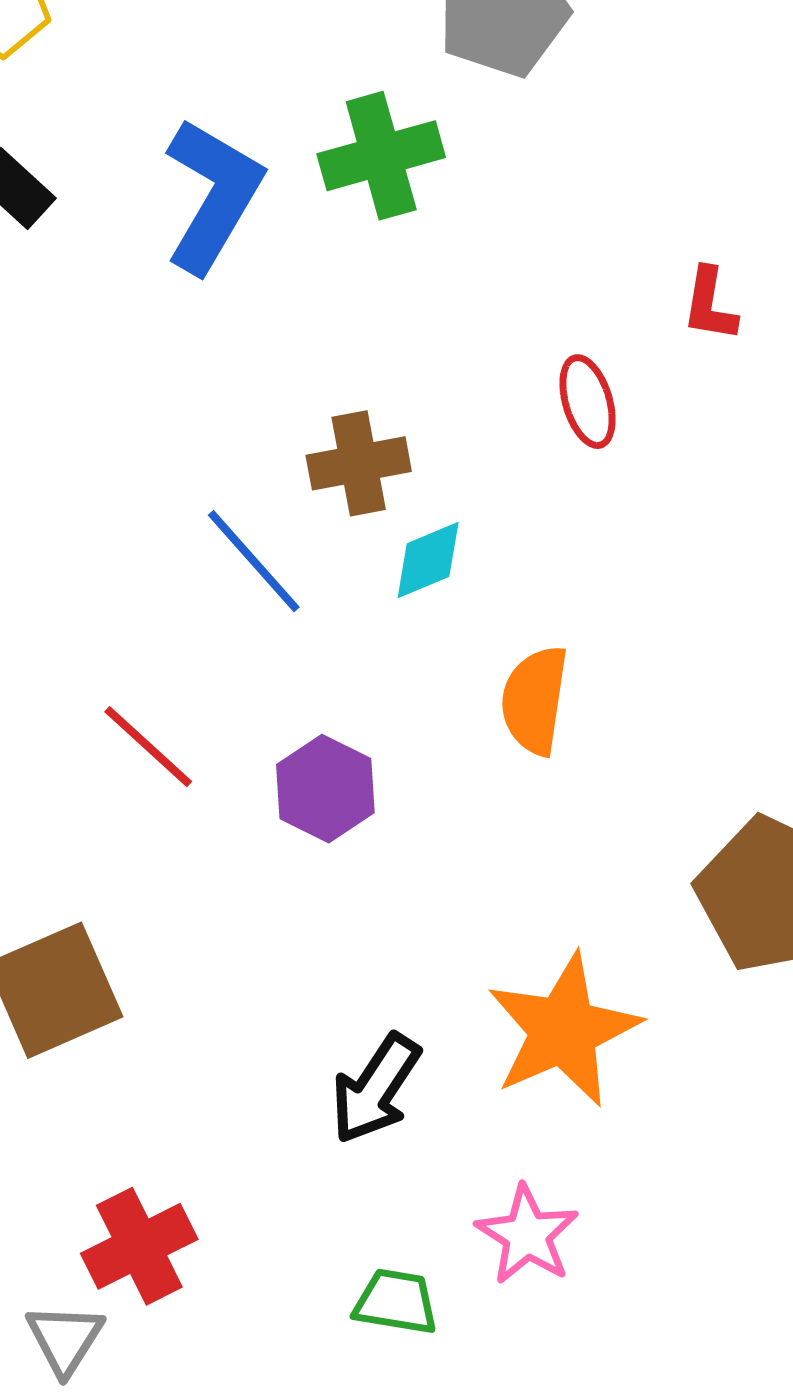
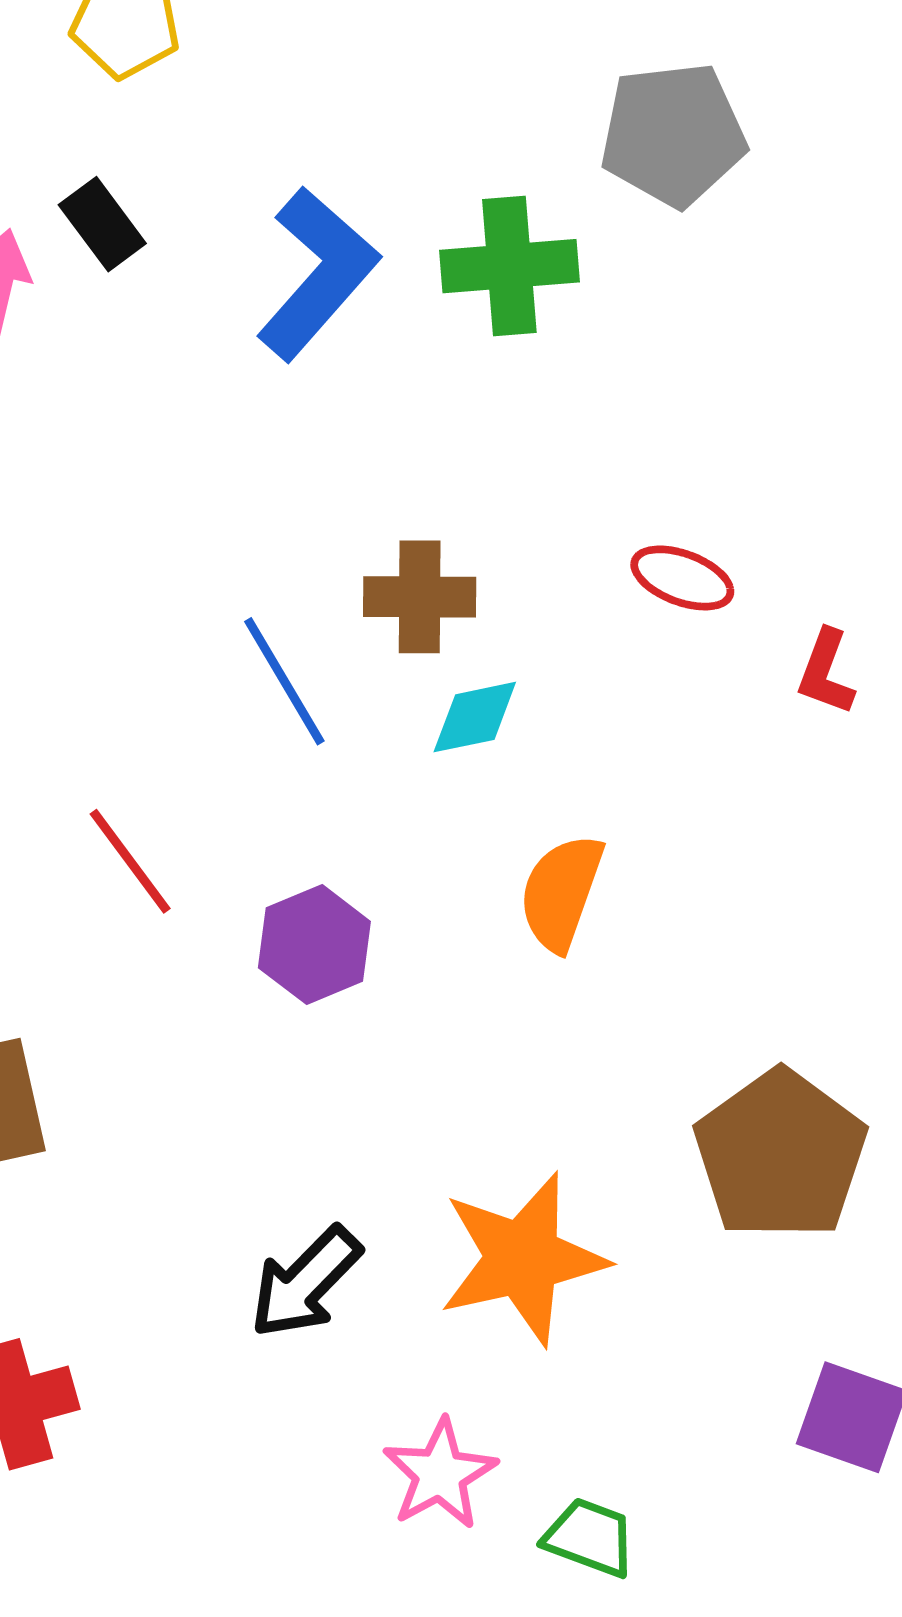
red L-shape: (710, 305) -> (826, 672), moved
red ellipse: (588, 402) -> (682, 578), turned -64
green trapezoid: (396, 1302) -> (590, 1538), moved

